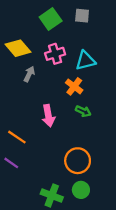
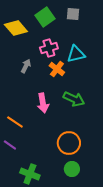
yellow diamond: (18, 48) -> (16, 28), moved
orange cross: (74, 86) -> (57, 69), moved
green arrow: (83, 111) -> (74, 99), size x1.5
green cross: (52, 196) -> (30, 174), moved

